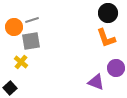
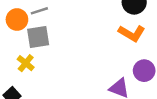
orange L-shape: (106, 38) -> (132, 33), turned -40

